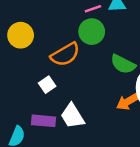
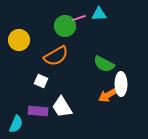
green circle: (92, 32) -> (65, 26), moved
white square: (47, 85) -> (41, 81), turned -32

